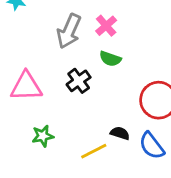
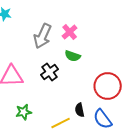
black semicircle: (120, 133) -> (80, 110), turned -120

